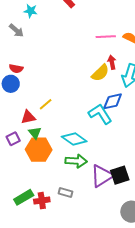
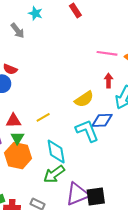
yellow semicircle: (100, 73) -> (84, 99), moved
yellow line: (46, 104) -> (43, 117), moved
cyan diamond: (74, 139) -> (56, 152), turned 35
green arrow: (76, 161) -> (54, 174), turned 130

